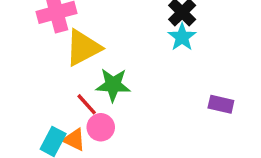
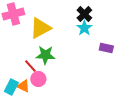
yellow triangle: (83, 48) -> (40, 28), moved
purple rectangle: (221, 104) -> (106, 48), moved

